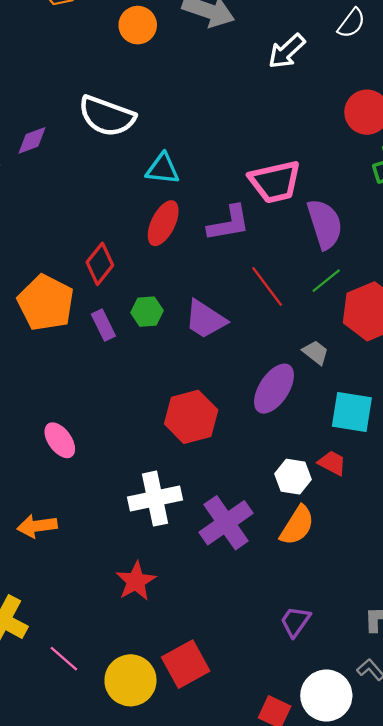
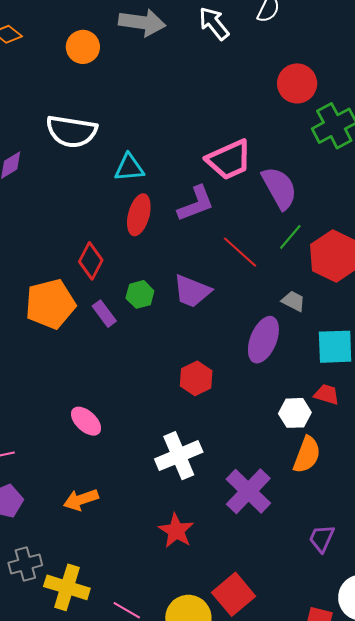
white arrow: (287, 51) -> (214, 23), moved, turned 105
orange pentagon: (46, 303) -> (50, 304), turned -30
red hexagon: (191, 417) -> (196, 378), size x0.7
purple cross: (226, 523) -> (248, 491), moved

